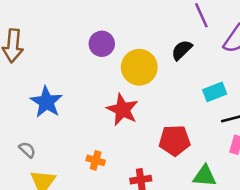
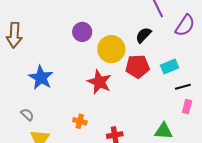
red pentagon: (175, 140) -> (137, 67), moved

